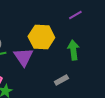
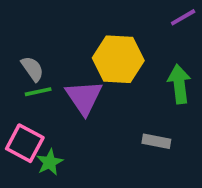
gray rectangle: (61, 80) -> (156, 141), turned 40

